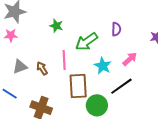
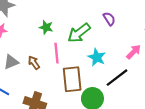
green star: (56, 26) -> (46, 27), moved
purple semicircle: (116, 29) -> (109, 19), turned -32
pink arrow: (130, 59) -> (134, 52), moved

